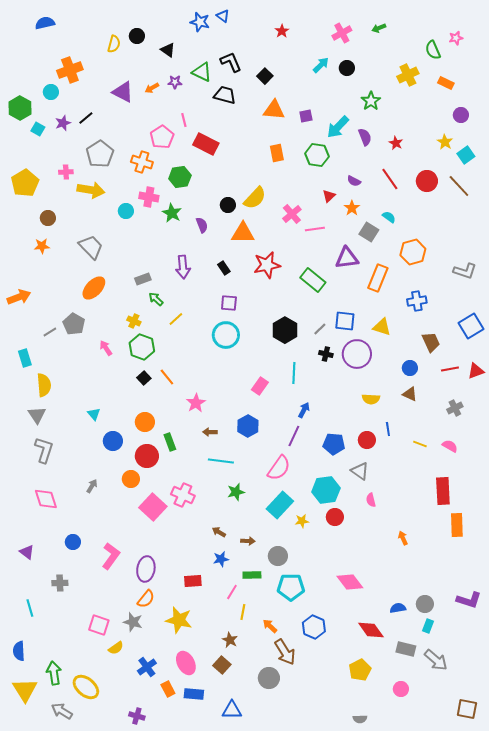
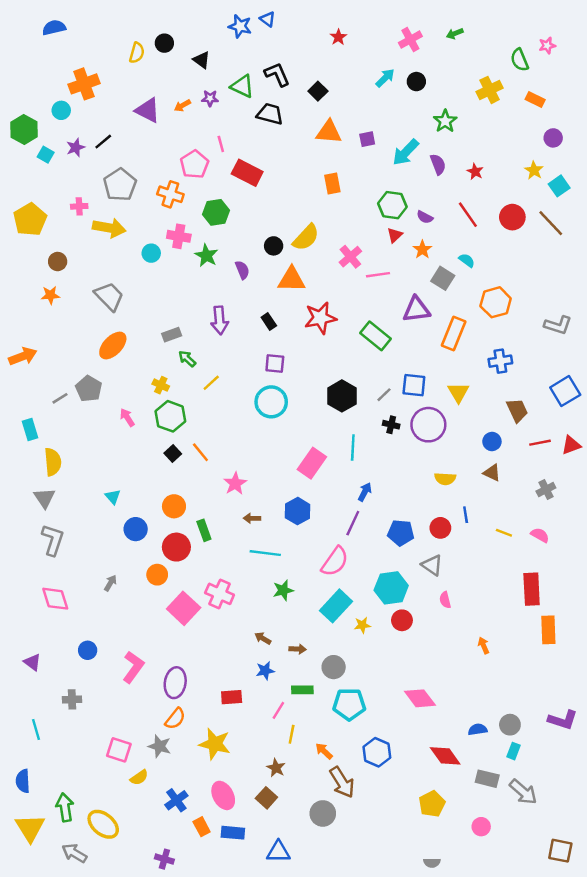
green hexagon: (317, 155) -> (392, 205), moved
yellow triangle: (382, 327) -> (458, 392), turned 42
pink rectangle: (260, 386) -> (312, 463), size x1.4

